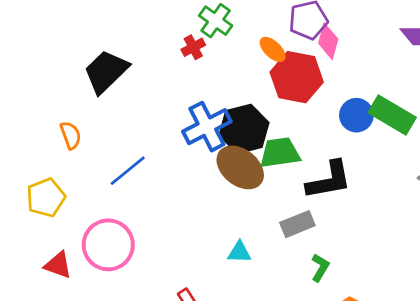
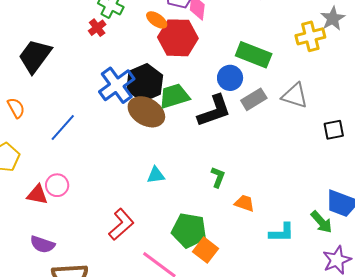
blue circle: (356, 115) -> (230, 78), moved
gray rectangle: (297, 224) -> (254, 99), moved
pink circle: (108, 245) -> (57, 185), size x0.6
red triangle: (58, 265) -> (37, 195), moved

